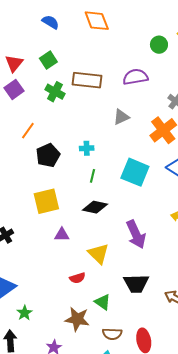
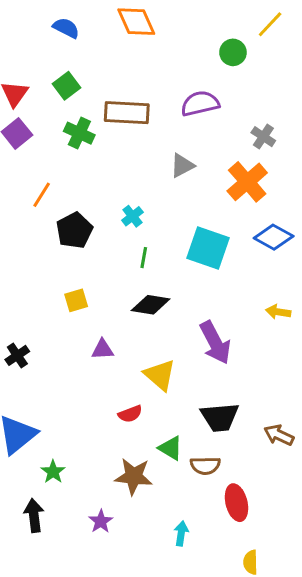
cyan cross: (87, 148) -> (132, 216), turned -32
yellow square: (46, 201) -> (76, 300), size x0.6
brown semicircle: (112, 334) -> (205, 466), moved

